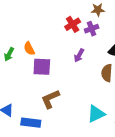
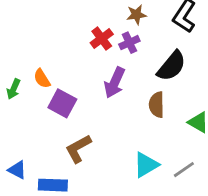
purple arrow: (79, 55) -> (115, 83), size x1.5
purple square: (42, 67) -> (62, 103), turned 30

